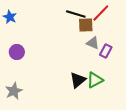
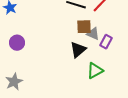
brown square: (86, 25) -> (84, 27), moved
black triangle: (78, 80) -> (78, 50), moved

